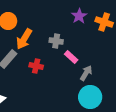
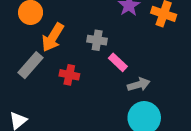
gray arrow: (86, 73) -> (139, 85), turned 42

